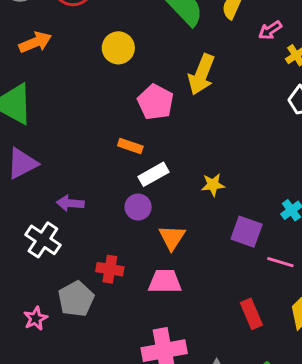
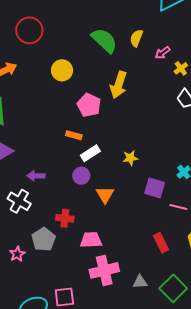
pink trapezoid: (165, 282) -> (91, 240), moved

